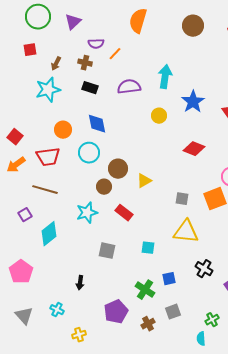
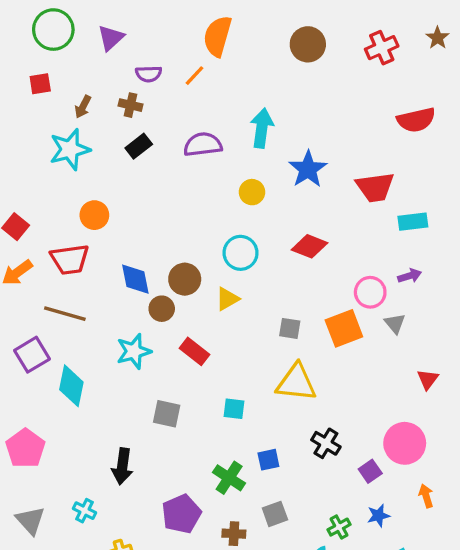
orange line: (115, 54) -> (195, 76), moved
black rectangle: (90, 88) -> (139, 146), turned -56
blue diamond: (97, 124) -> (135, 279), moved
cyan circle: (89, 153) -> (241, 253), moved
purple square: (25, 215) -> (32, 355), size x1.5
cyan diamond: (49, 234) -> (71, 386), turned -40
black arrow: (80, 283) -> (122, 466), size x1.5
brown cross: (148, 324) -> (234, 534), turned 32

